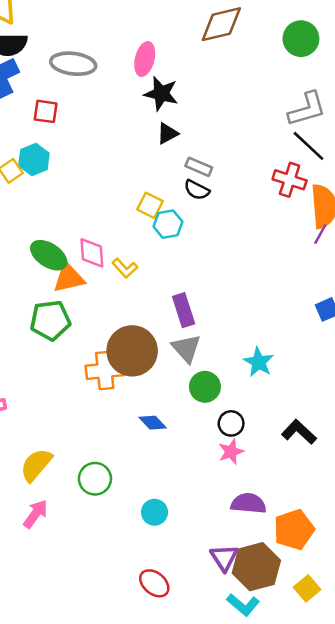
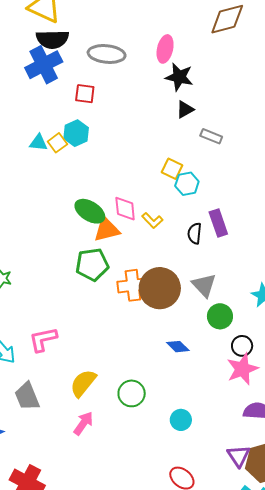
black semicircle: (197, 190) -> (195, 233), moved, turned 70
purple rectangle: (184, 310) -> (218, 223), moved
orange cross: (105, 370) -> (133, 285), moved
pink star: (231, 452) -> (242, 369), size x1.5

